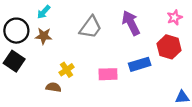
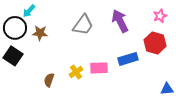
cyan arrow: (44, 12) -> (29, 11), moved
yellow cross: (67, 70) -> (76, 72), moved
brown semicircle: (53, 87) -> (49, 80), turned -80

